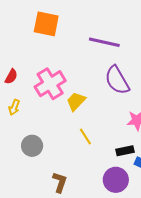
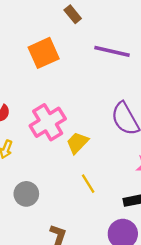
orange square: (46, 24) -> (44, 53), turned -36
purple line: (104, 42) -> (112, 51), moved

